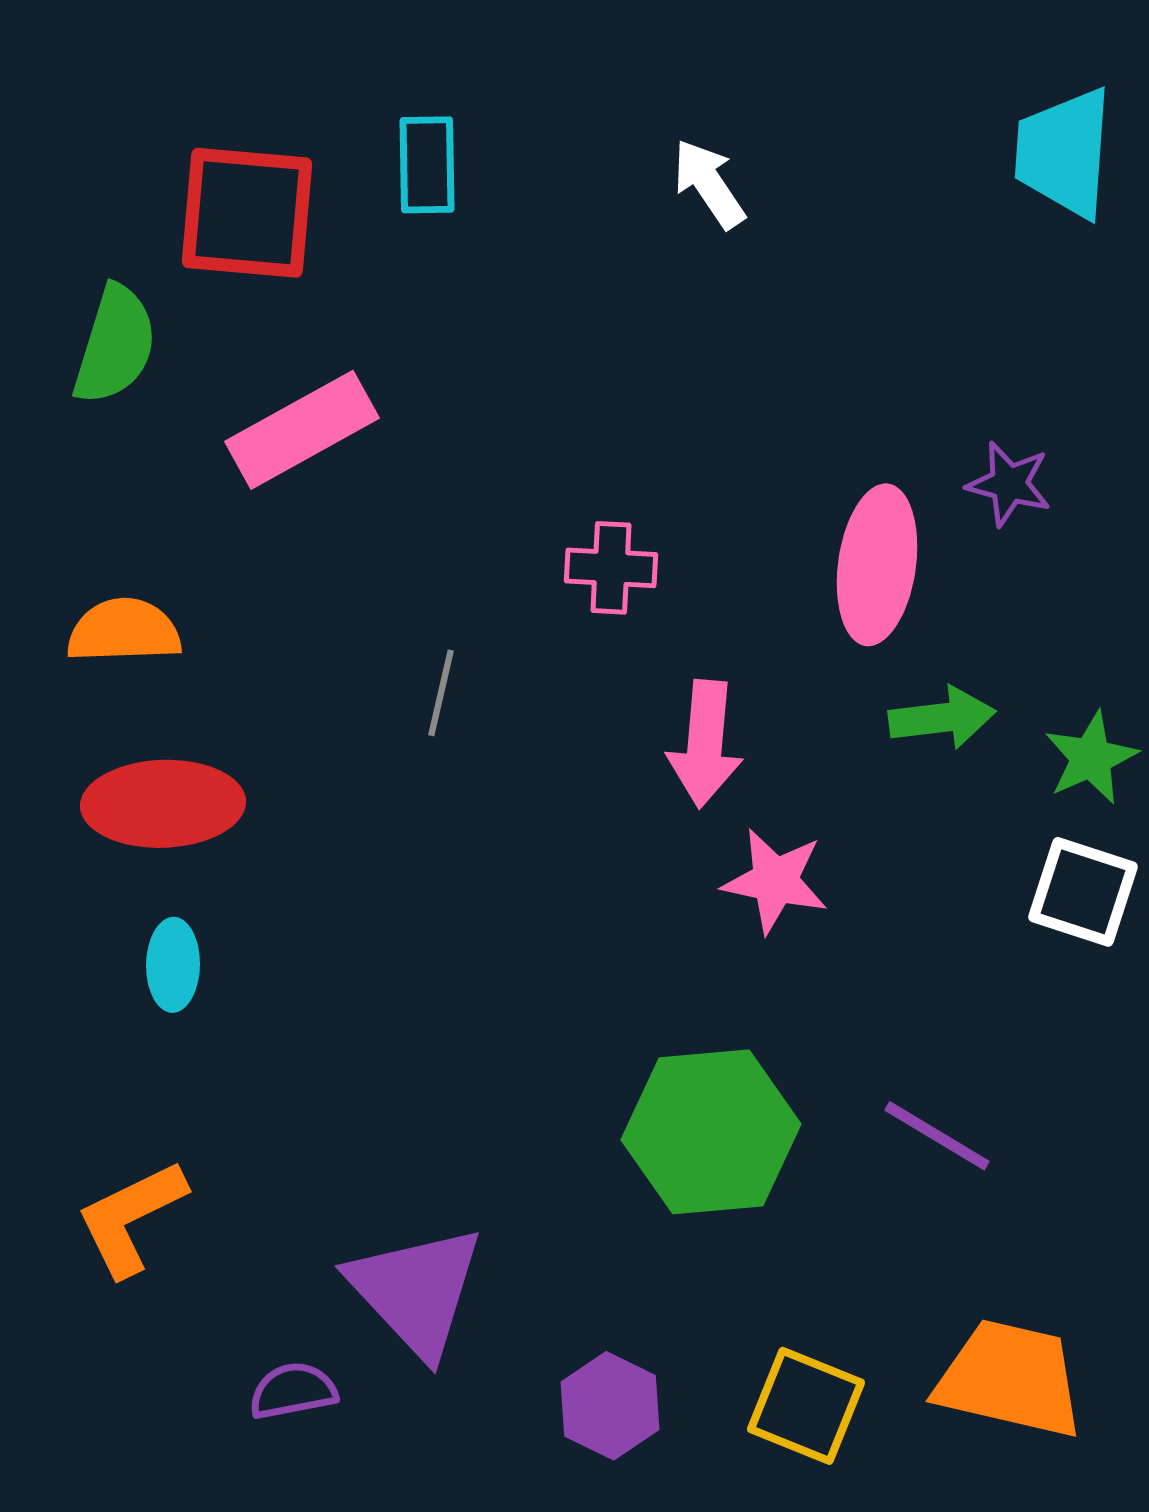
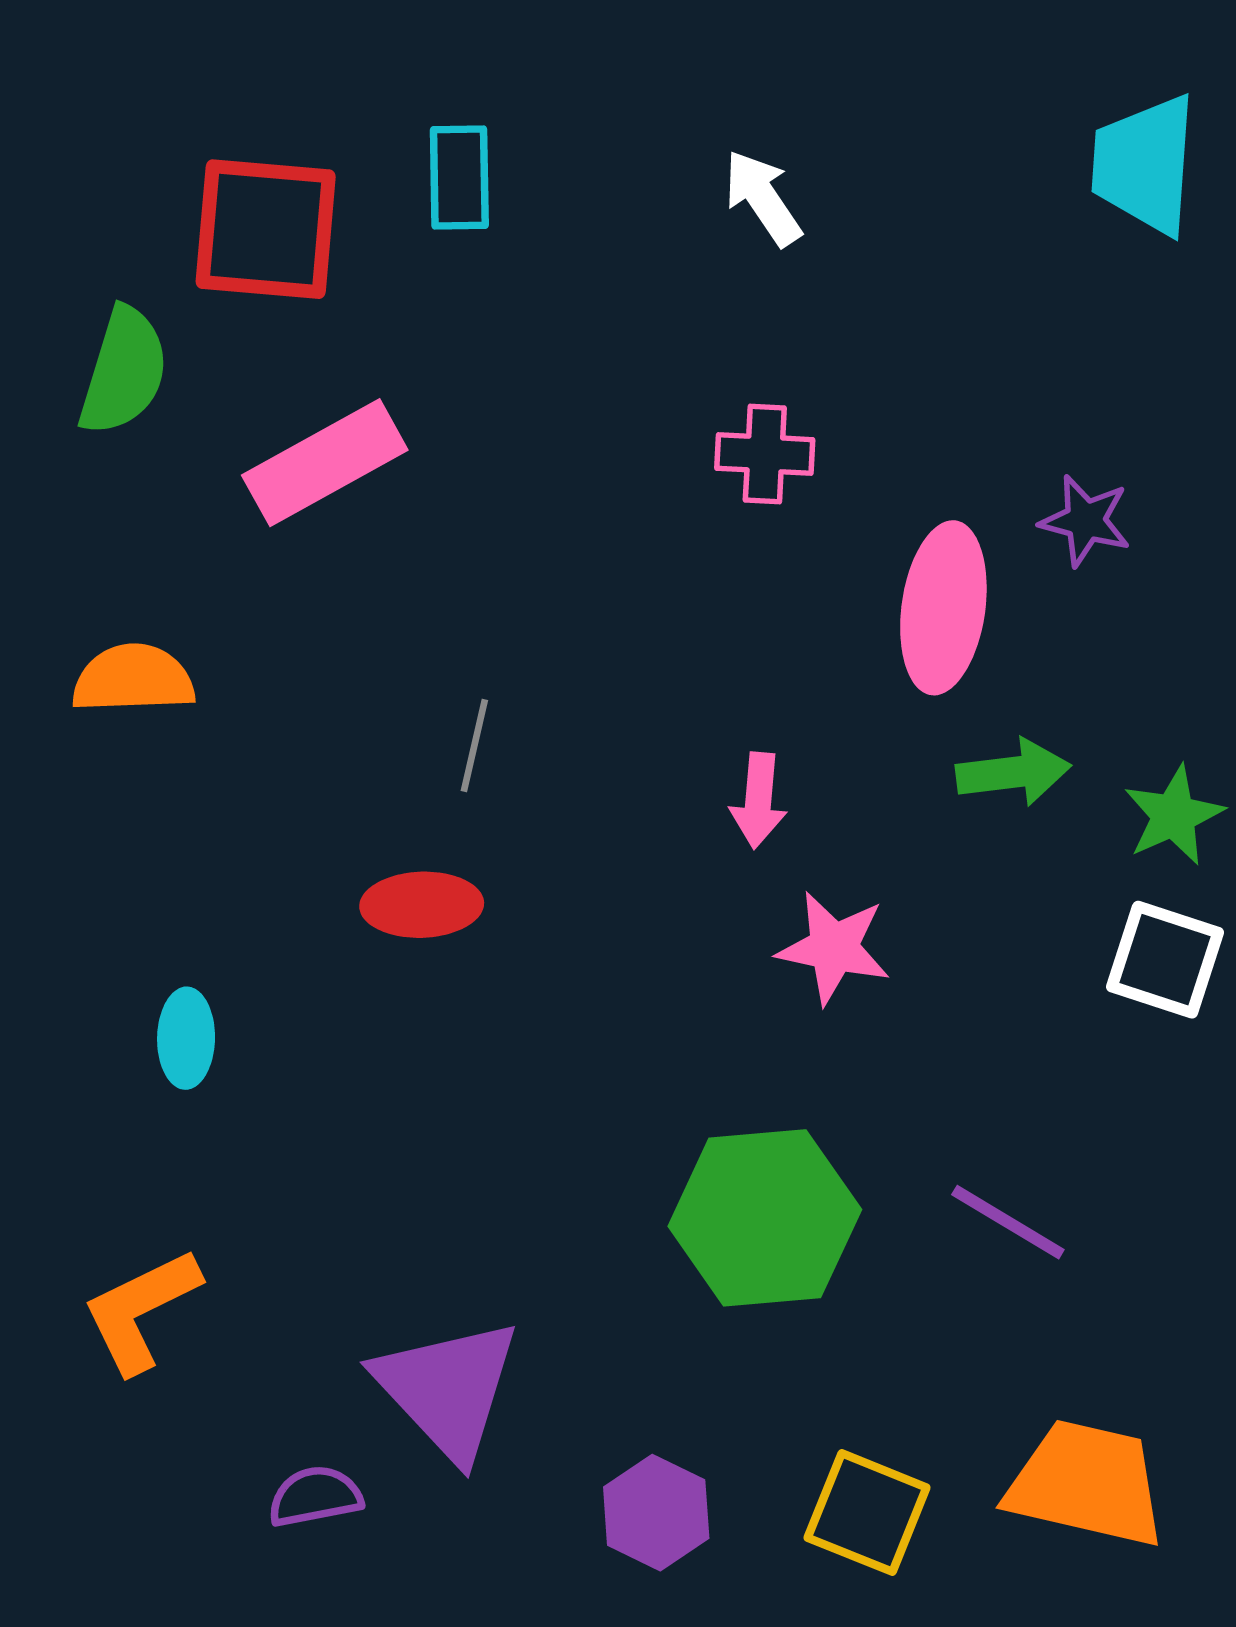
pink cross: (611, 568) -> (765, 454), moved
pink arrow: (705, 744) -> (758, 800), size x0.7
red ellipse: (163, 804) -> (422, 905), moved, size x0.7

